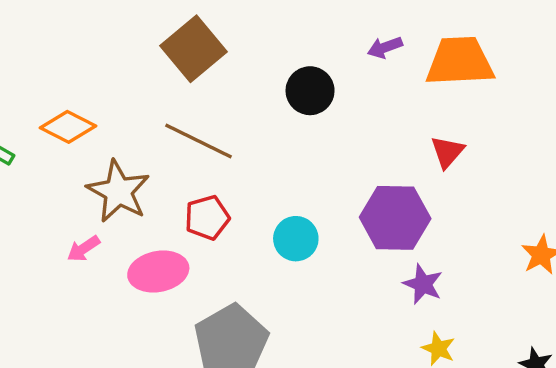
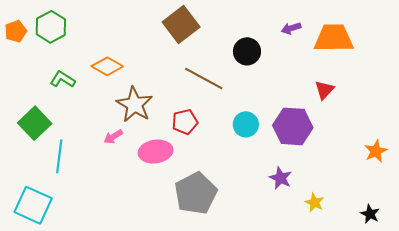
brown line: (199, 141) -> (204, 79), moved
cyan circle: (296, 239) -> (246, 124), moved
purple star: (423, 284) -> (281, 178), moved

